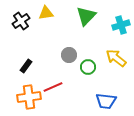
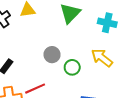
cyan cross: (121, 25) -> (107, 23), turned 30

